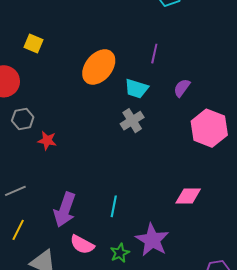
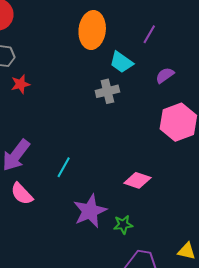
orange ellipse: (99, 67) -> (92, 30), turned -51
red star: (47, 141) -> (20, 84), turned 30
green star: (120, 253) -> (123, 225), moved

